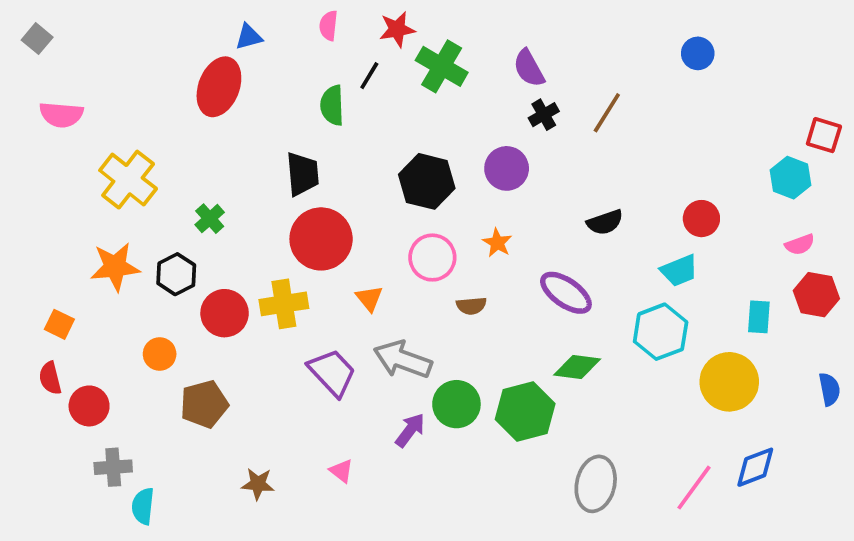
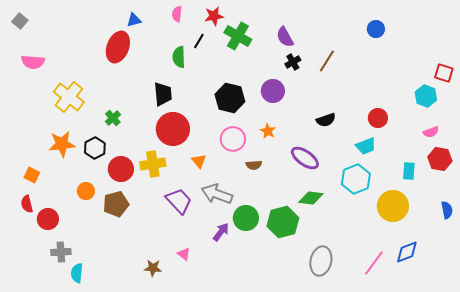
brown pentagon: (204, 404) -> (116, 204), moved
brown star: (258, 484) -> (153, 268), moved

